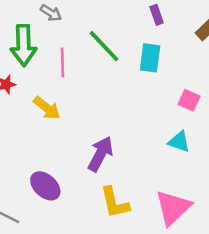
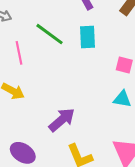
purple arrow: (100, 154) -> (62, 120), turned 32

